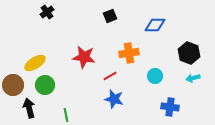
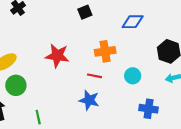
red line: (110, 76) -> (94, 76), moved, turned 40

